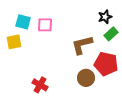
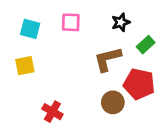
black star: (105, 17) -> (121, 22), moved
pink square: (45, 25) -> (71, 22), moved
yellow square: (14, 42) -> (25, 66), moved

